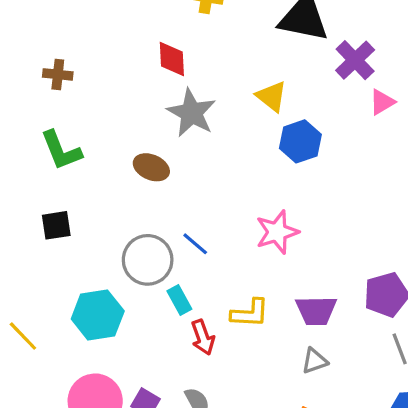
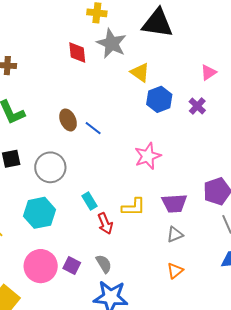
purple cross: (355, 60) -> (197, 106), moved, size x0.7
gray star: (192, 113) -> (112, 43), moved
brown ellipse: (151, 167) -> (68, 120), turned 45
blue line: (195, 244) -> (93, 128), moved
gray circle: (148, 260) -> (50, 167), moved

